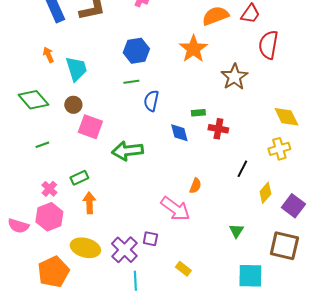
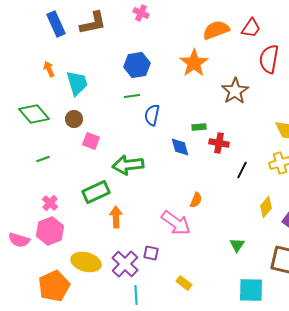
pink square: (90, 127) -> (91, 141), size x0.7
black line: (242, 169) -> (242, 170), moved
green rectangle: (79, 178) -> (96, 192), moved, size x1.5
orange arrow: (89, 203) -> (116, 217), moved

